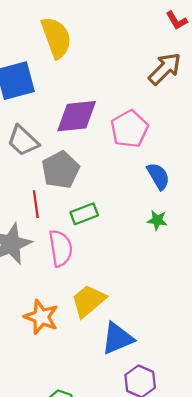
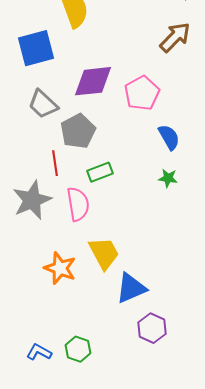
yellow trapezoid: (88, 301) -> (104, 253), turned 102

